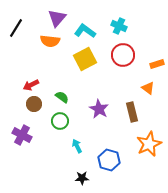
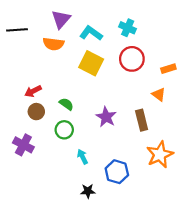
black line: (16, 28) -> (17, 30), turned 54
yellow square: (85, 59) -> (91, 63), turned -35

